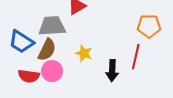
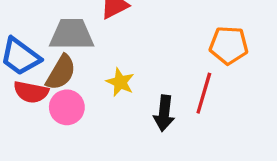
red semicircle: (29, 76) -> (31, 92), moved

